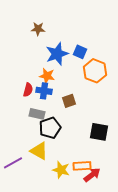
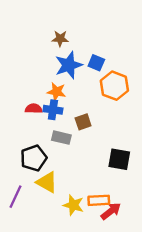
brown star: (38, 29) -> (60, 39), moved
red semicircle: (28, 90) -> (34, 109), turned -104
gray rectangle: (37, 114) -> (61, 138), moved
black pentagon: (50, 128) -> (34, 158), moved
purple line: (13, 163) -> (16, 197), turned -36

